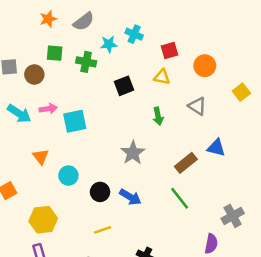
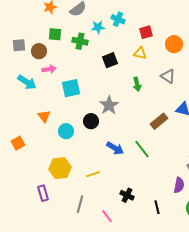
pink arrow: (48, 109) -> (49, 69), moved
gray star: (133, 153) -> (109, 105), moved
black circle: (100, 192) -> (91, 121), moved
green line: (180, 198) -> (142, 149), moved
yellow hexagon: (43, 220) -> (60, 168), moved

